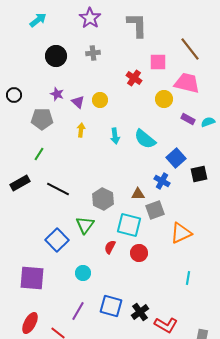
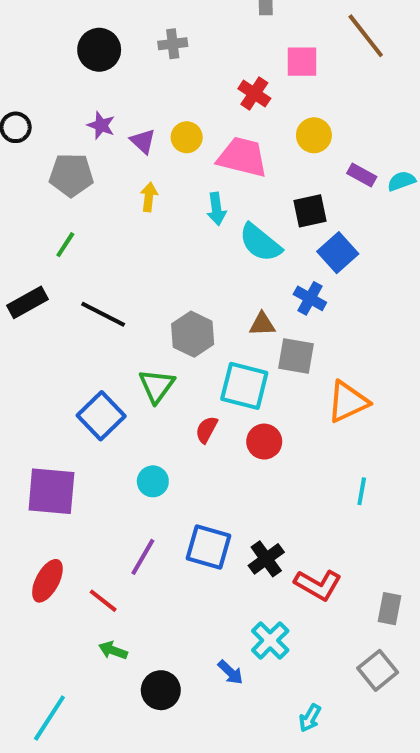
pink trapezoid: (187, 83) -> (242, 157), moved
cyan semicircle: (145, 139) -> (260, 243), moved
black square: (199, 174) -> (310, 211), moved
gray square: (155, 210) -> (296, 356), turned 30

